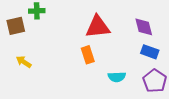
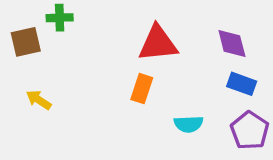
orange rectangle: (88, 55) -> (142, 89), turned 36

